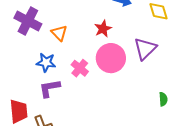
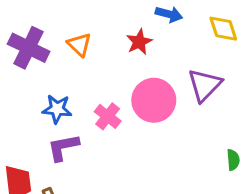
red star: (103, 29) -> (139, 42), moved
orange triangle: (59, 33) -> (79, 45), moved

